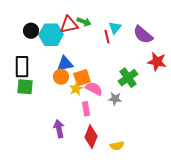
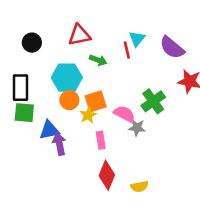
green arrow: (84, 22) -> (98, 60), moved
cyan hexagon: (51, 35) -> (67, 78), moved
blue triangle: (65, 64) -> (49, 130), moved
pink semicircle: (94, 89) -> (124, 114), moved
purple arrow: (59, 129) -> (59, 144), moved

